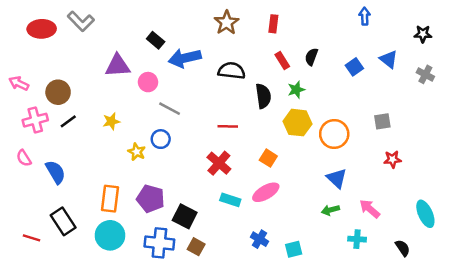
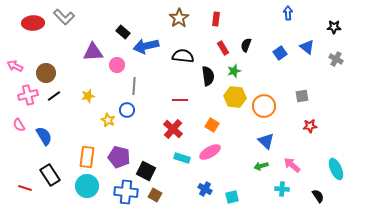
gray line: (170, 109) -> (134, 86), turned 66

